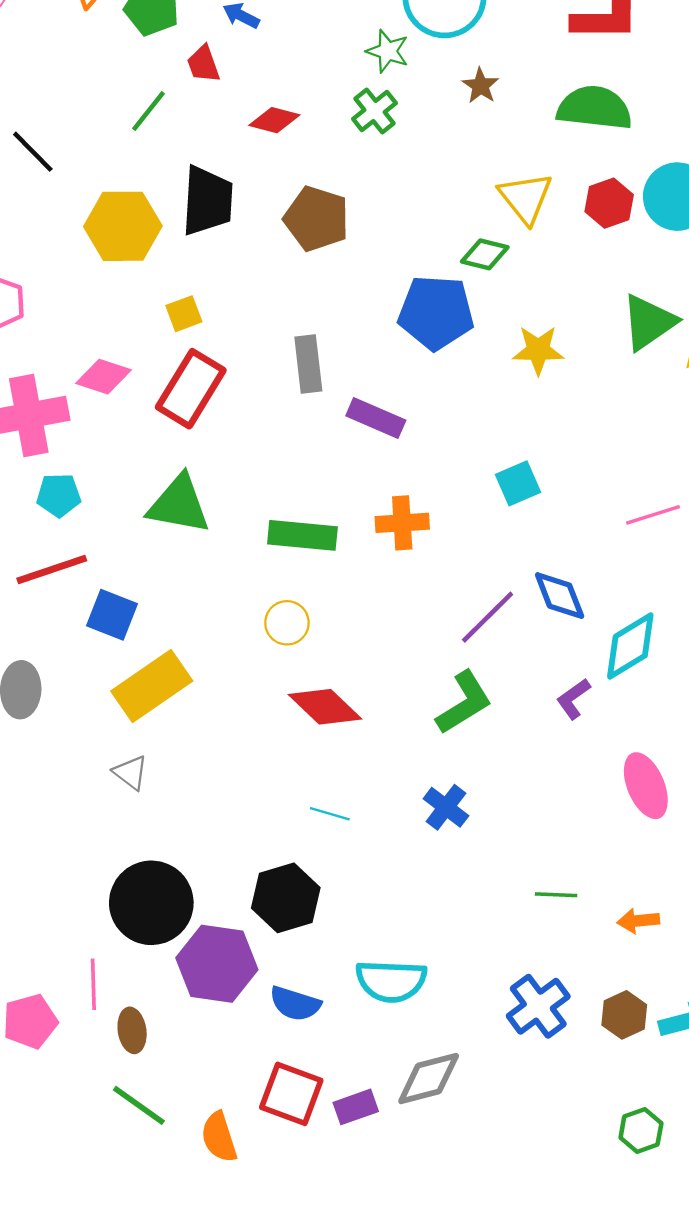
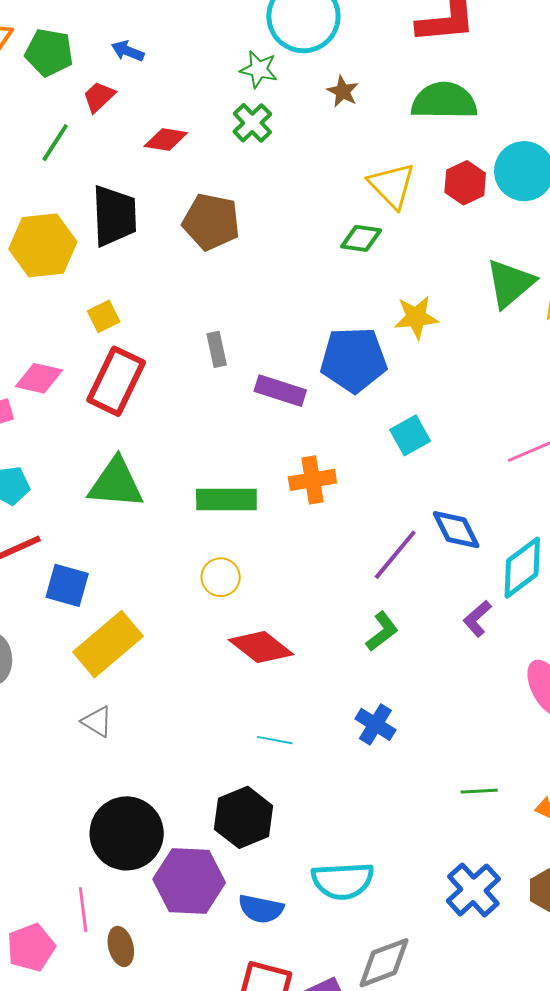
red trapezoid: (203, 64) -> (99, 97), turned 72
blue pentagon: (436, 313) -> (354, 360), moved
gray rectangle: (308, 364) -> (217, 349), size x0.7
green L-shape: (464, 703) -> (382, 631), size x0.7

